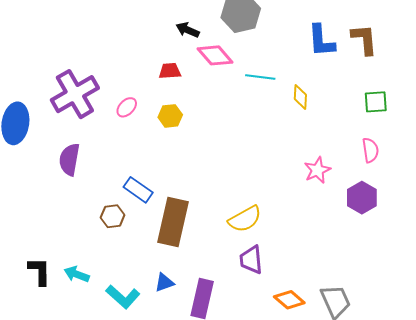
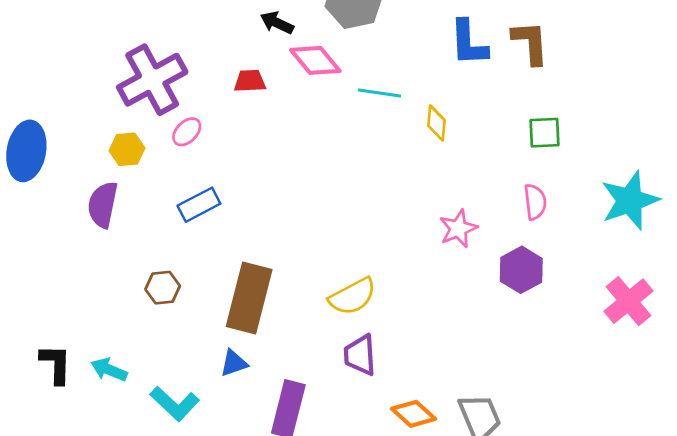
purple cross: (75, 94) -> (152, 80), moved
yellow hexagon: (170, 116) -> (127, 149), moved
blue rectangle: (138, 190) -> (199, 205), moved, turned -64
blue triangle: (164, 283) -> (234, 363), moved

